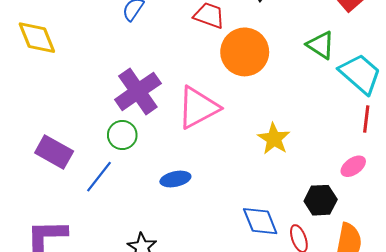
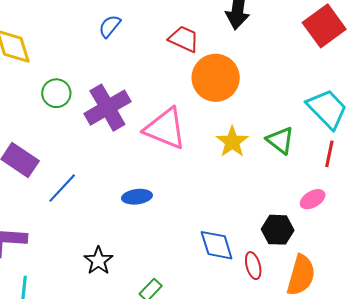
green triangle: (321, 45) -> (280, 140), moved
pink triangle: (198, 108) -> (165, 129), turned 45
green circle: (122, 135) -> (56, 93), moved
yellow star: (274, 139) -> (232, 142), moved

